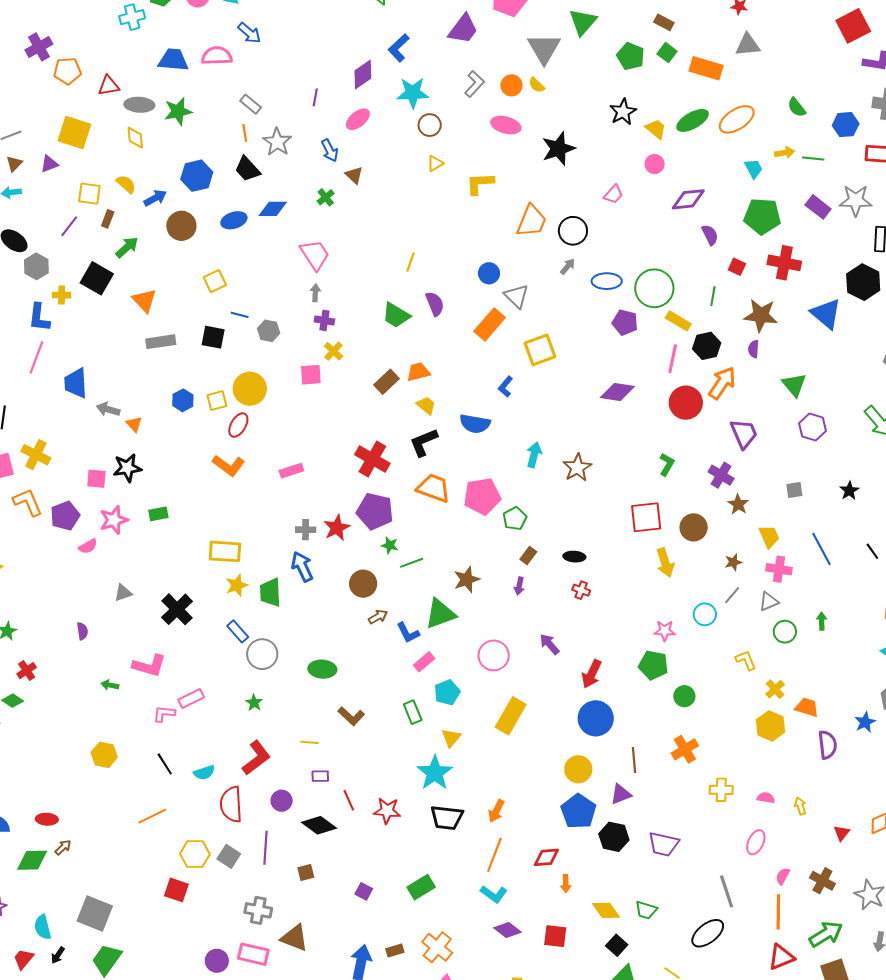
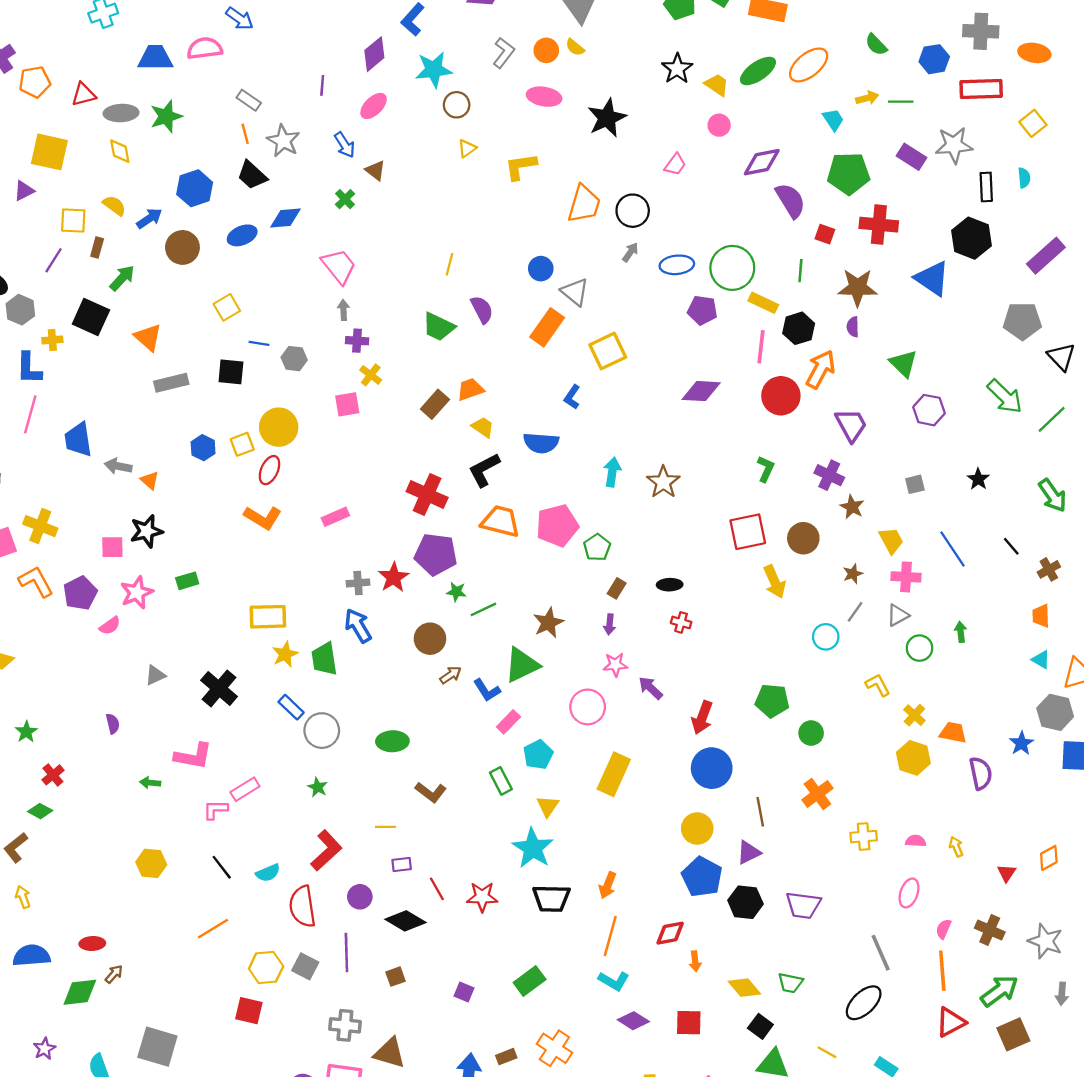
purple semicircle: (710, 235) -> (790, 200), size x1.5
pink star: (665, 631) -> (615, 665), moved

